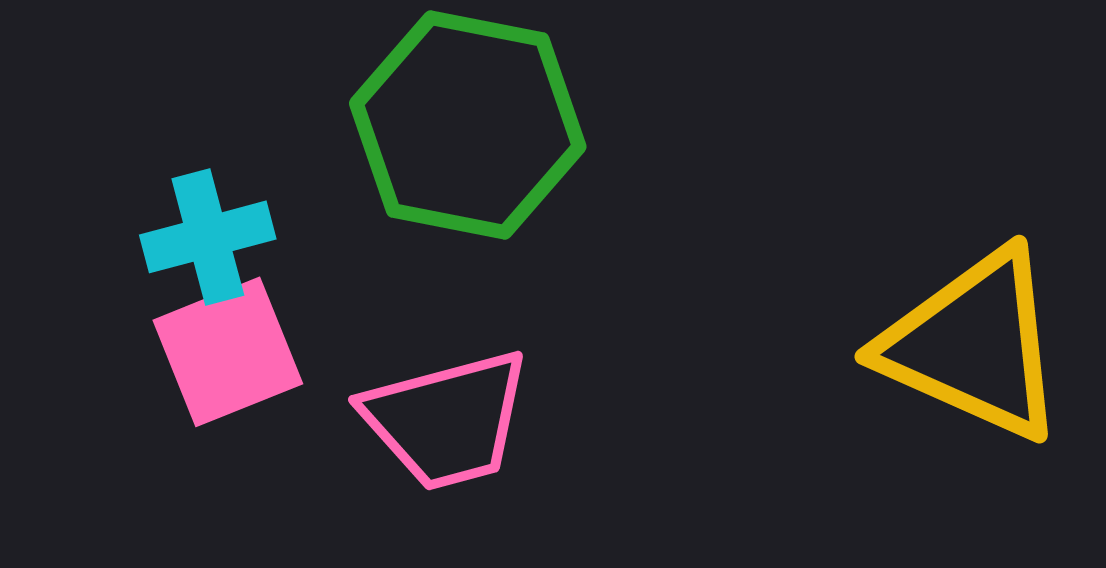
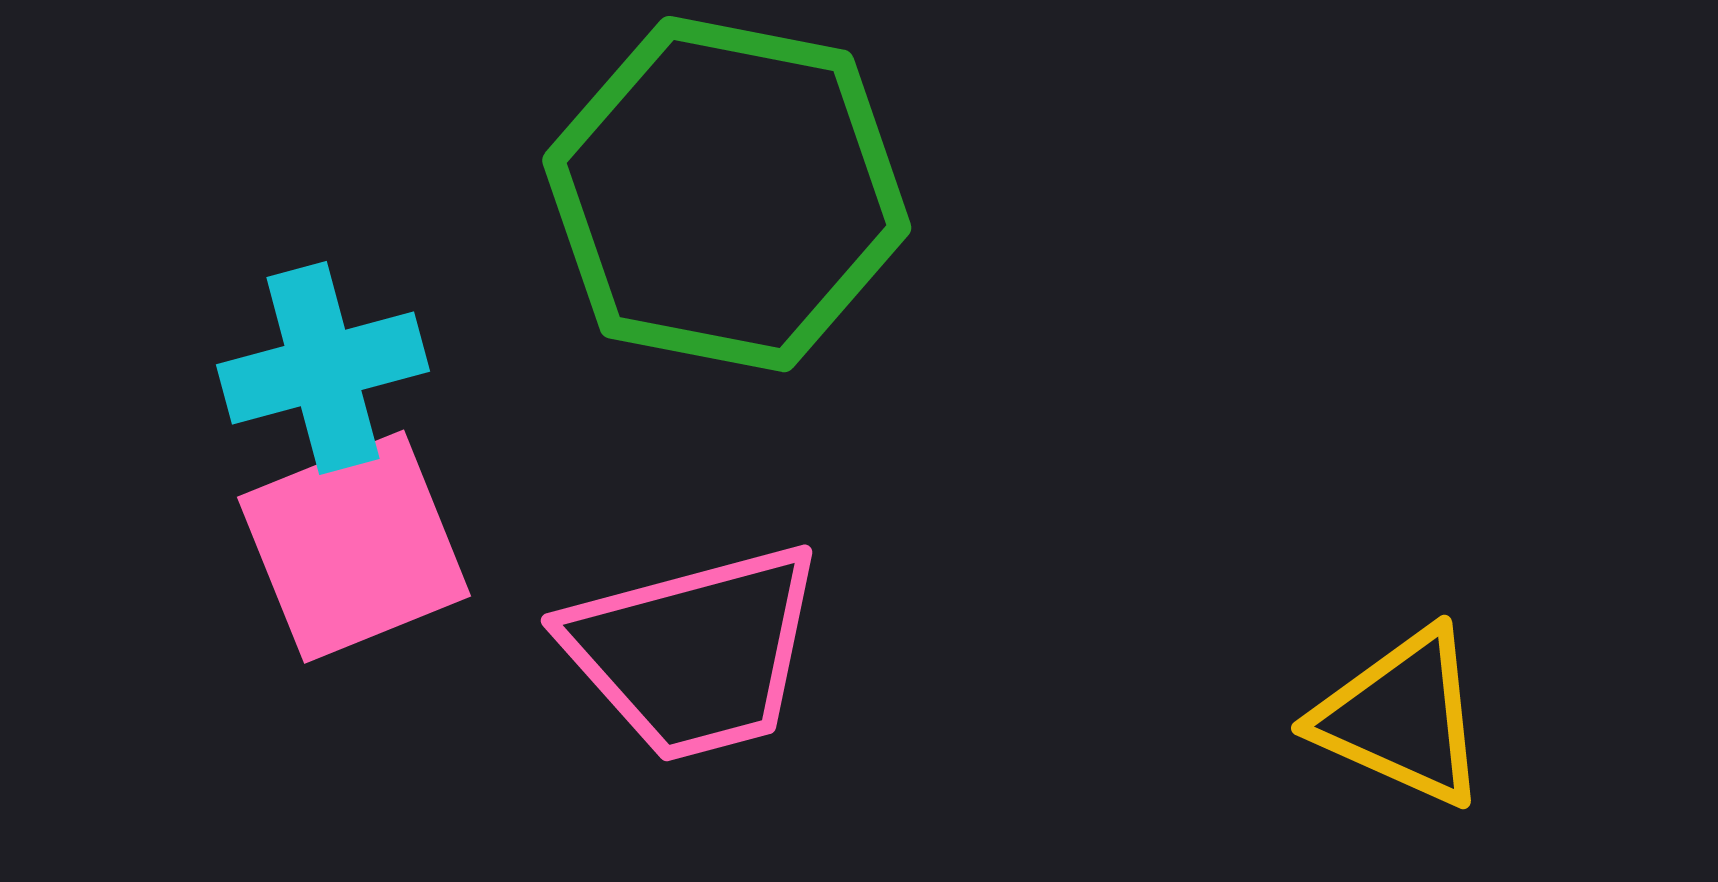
yellow triangle: (974, 345) -> (1402, 717), moved, size x0.6

